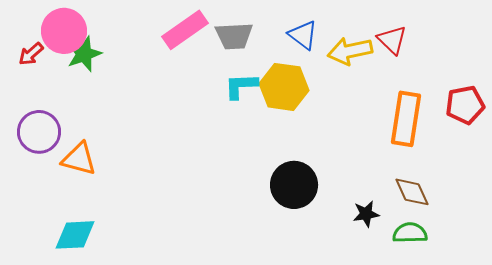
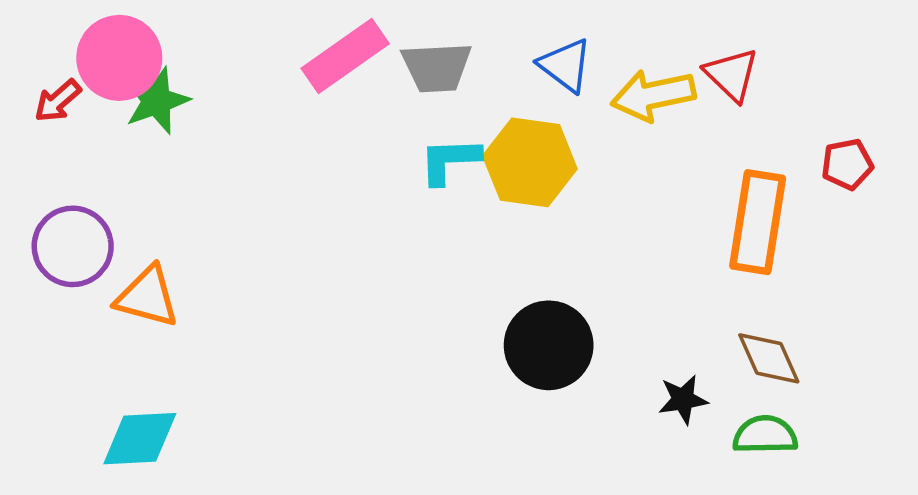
red pentagon: (465, 105) -> (847, 164), moved, size x0.7

